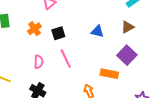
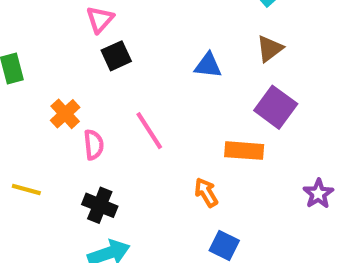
orange cross: (34, 29) -> (65, 114), moved
black square: (58, 33) -> (116, 56), moved

